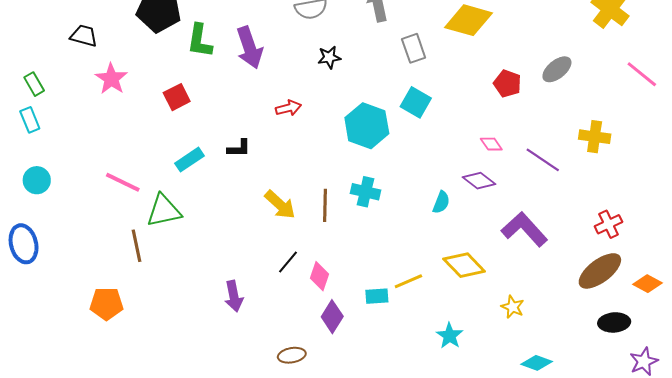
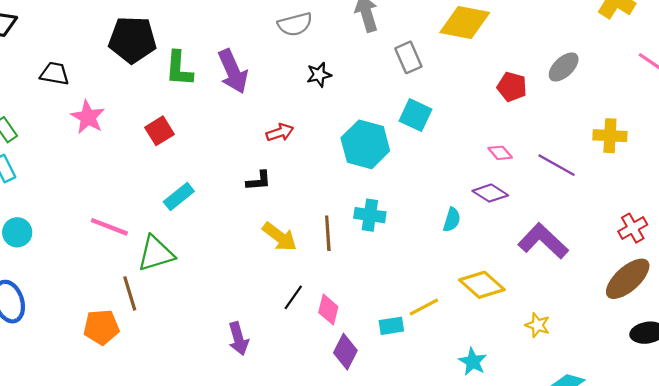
black L-shape: (239, 148) -> (259, 181), moved
orange pentagon: (106, 304) -> (101, 327), moved

